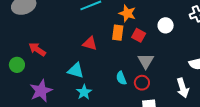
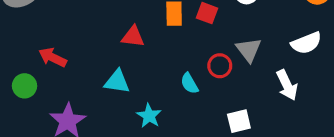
gray triangle: (146, 61) -> (249, 50), moved
red circle: (142, 83) -> (220, 66), moved
cyan star: (84, 92) -> (149, 116), moved

